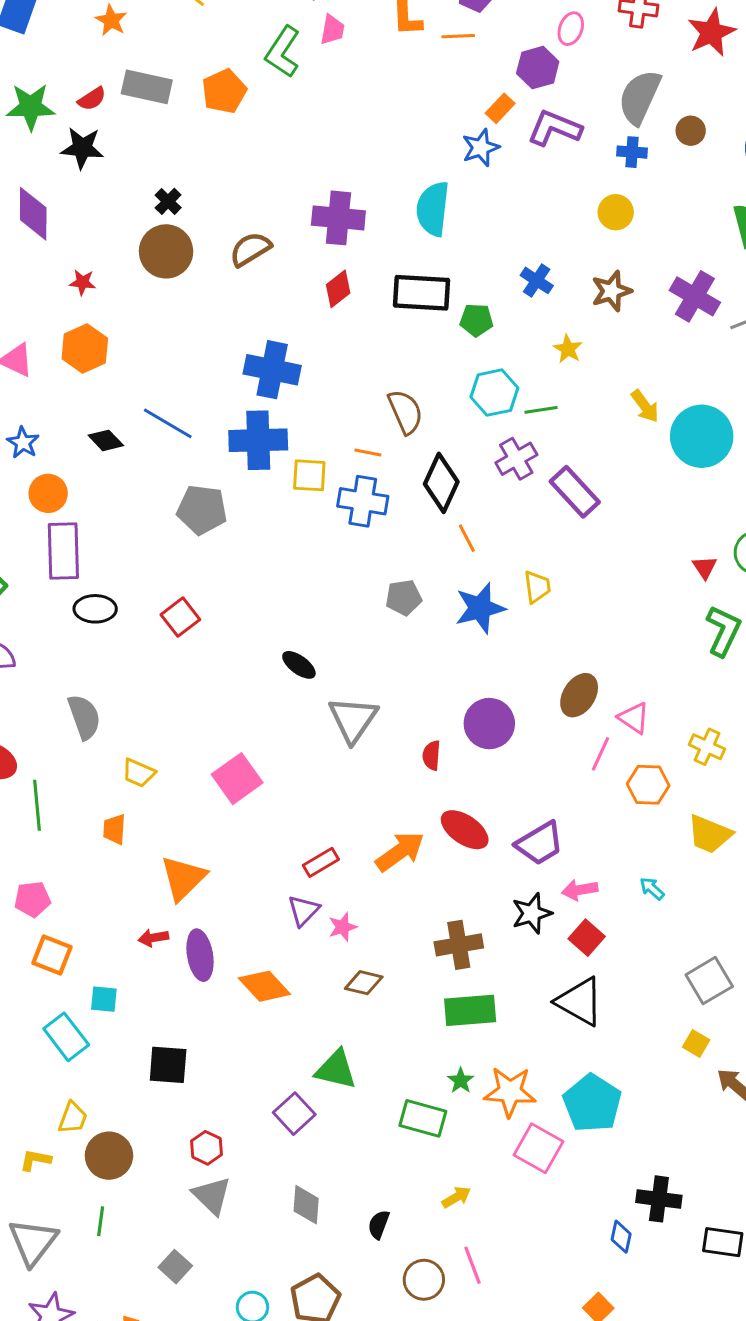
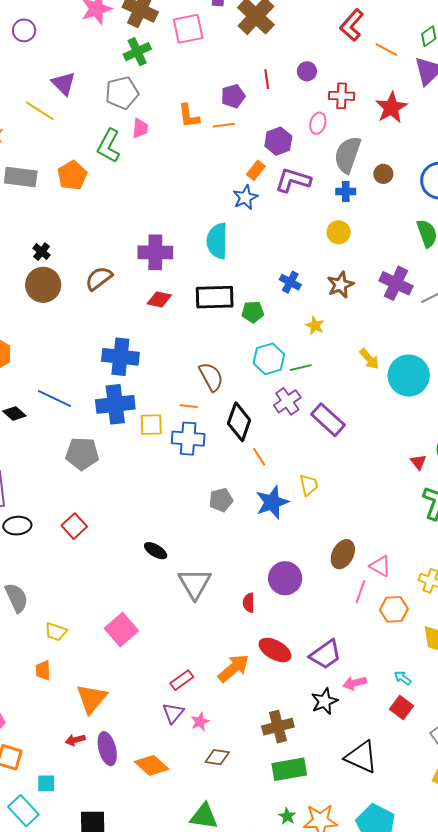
pink ellipse: (571, 29) -> (318, 123), moved
red diamond: (338, 289) -> (159, 299), turned 55
red square: (587, 938) -> (401, 707), moved

